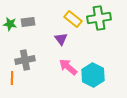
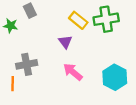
gray rectangle: (28, 22) -> (30, 11), moved, turned 72
cyan hexagon: (93, 75) -> (115, 77), moved

